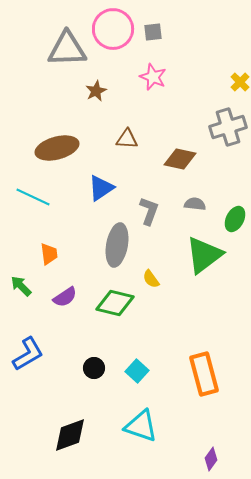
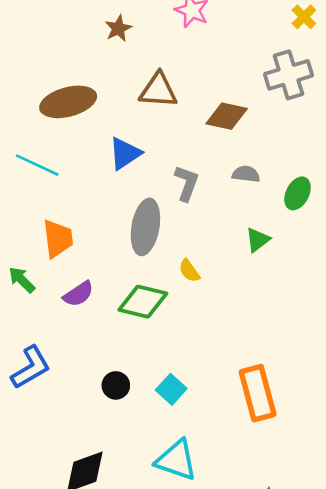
brown triangle: (127, 139) -> (158, 90), size x1.4
orange trapezoid: (49, 254) -> (58, 239), size x1.4
green triangle: (204, 255) -> (258, 240), size x0.5

